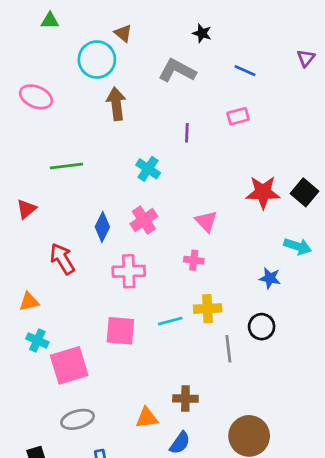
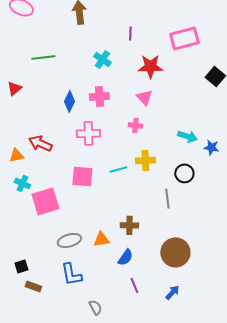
pink rectangle: (238, 116) -> (184, 38), moved, size x1.8
red star: (263, 192) -> (150, 66), moved
pink cross: (144, 220) -> (99, 96), turned 30
cyan arrow: (298, 246) -> (187, 136), moved
red arrow: (62, 259) -> (40, 143), moved, turned -35
blue star: (270, 278) -> (211, 147), moved
gray line: (228, 349) -> (167, 198), moved
gray ellipse: (78, 419) -> (69, 240), moved

